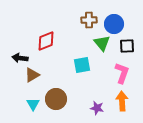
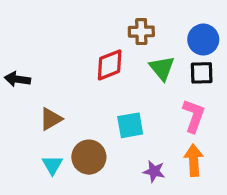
blue circle: (114, 24) -> (203, 40), moved
red diamond: (46, 41) -> (110, 65), moved
black arrow: (20, 58) -> (17, 79), moved
cyan square: (82, 65) -> (130, 125), moved

